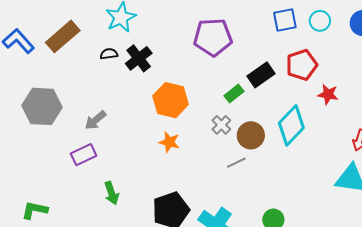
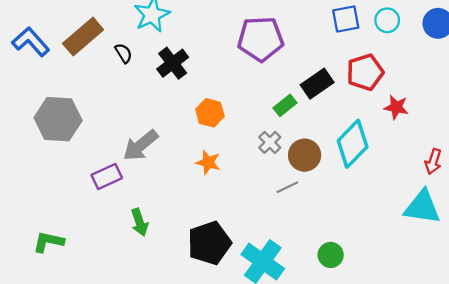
black semicircle: (109, 54) -> (124, 53), moved, turned 66
orange hexagon: (171, 100) -> (210, 113), size x0.7
gray arrow: (95, 120) -> (141, 145), moved, size x1.4

